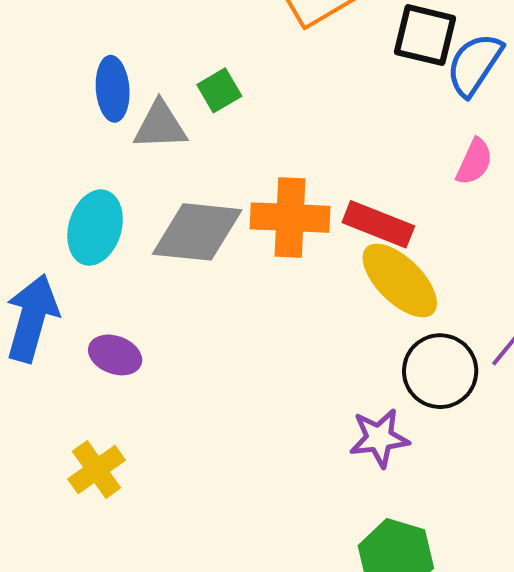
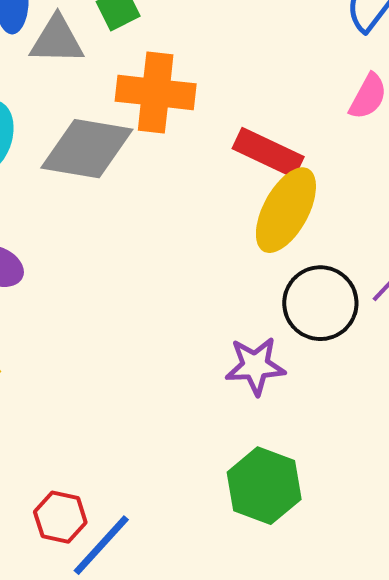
orange cross: (290, 218) -> (156, 92), moved
yellow ellipse: (400, 280) -> (286, 210), turned 70

